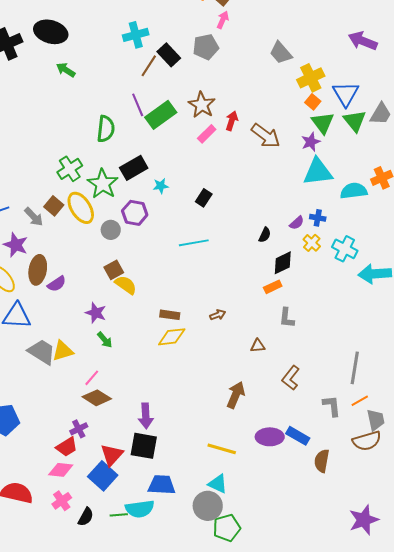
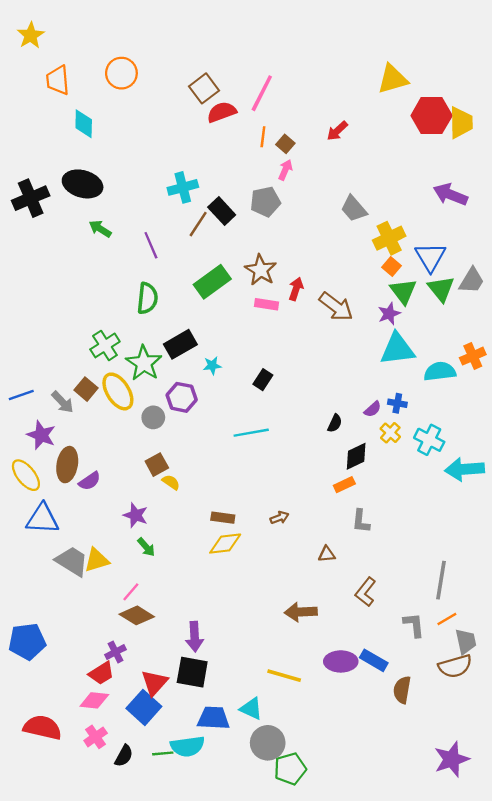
purple line: (138, 105) -> (151, 245), moved
pink rectangle: (207, 134) -> (266, 304), turned 54
yellow semicircle: (126, 285) -> (171, 482), size x0.7
brown arrow: (236, 395) -> (301, 612), turned -116
cyan triangle: (218, 484) -> (251, 709), moved

